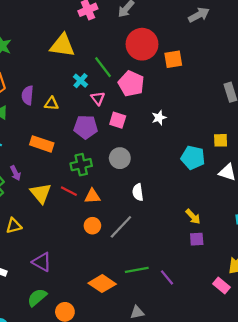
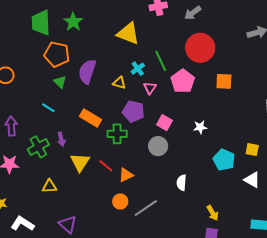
orange square: (173, 59) -> (224, 81), moved
purple semicircle: (28, 95) -> (87, 72), size x1.4
yellow triangle: (51, 104) -> (119, 83), moved
white star: (159, 118) -> (200, 127), moved
pink square: (118, 120) -> (164, 123), moved
green cross: (81, 165) -> (117, 134), moved
white semicircle: (138, 192) -> (181, 183), moved
orange triangle: (92, 196) -> (126, 175), turned -35

